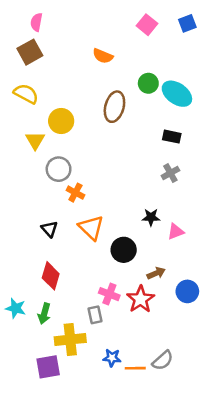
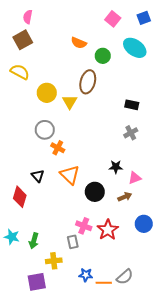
green circle: (148, 83) -> (103, 56), moved
cyan ellipse: (177, 94) -> (135, 48), moved
yellow triangle: (35, 141) -> (70, 102), moved
brown arrow: (156, 273) -> (125, 197), moved
red diamond: (51, 276) -> (20, 197), moved
yellow cross: (70, 340) -> (54, 261), size x0.7

